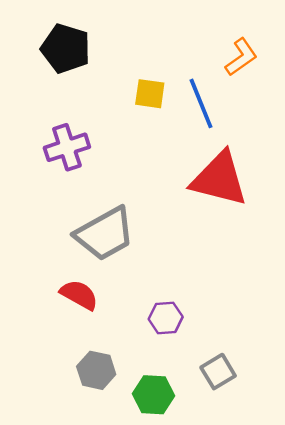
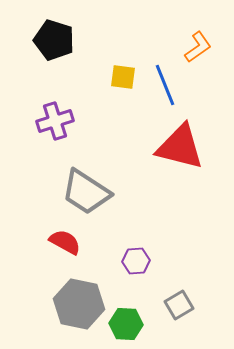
gray trapezoid: (105, 234) -> (86, 192), turned 62
gray hexagon: (96, 370) -> (79, 304), size x1.6

